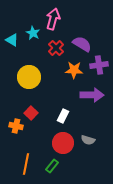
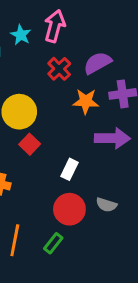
cyan star: (33, 33) -> (21, 35), moved
purple semicircle: (82, 44) -> (98, 63), turned -60
red square: (31, 113) -> (30, 144), moved

